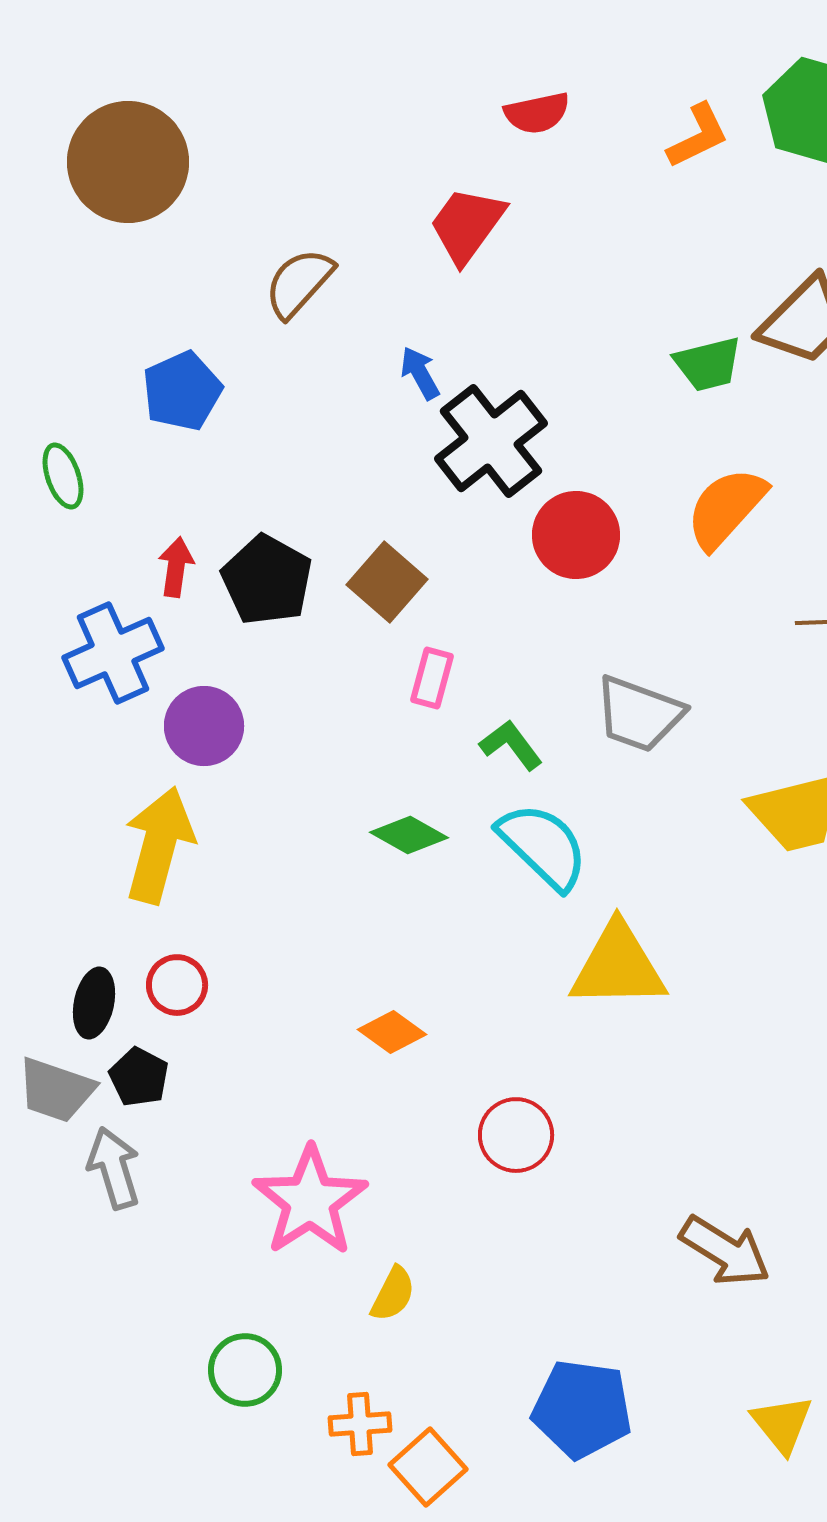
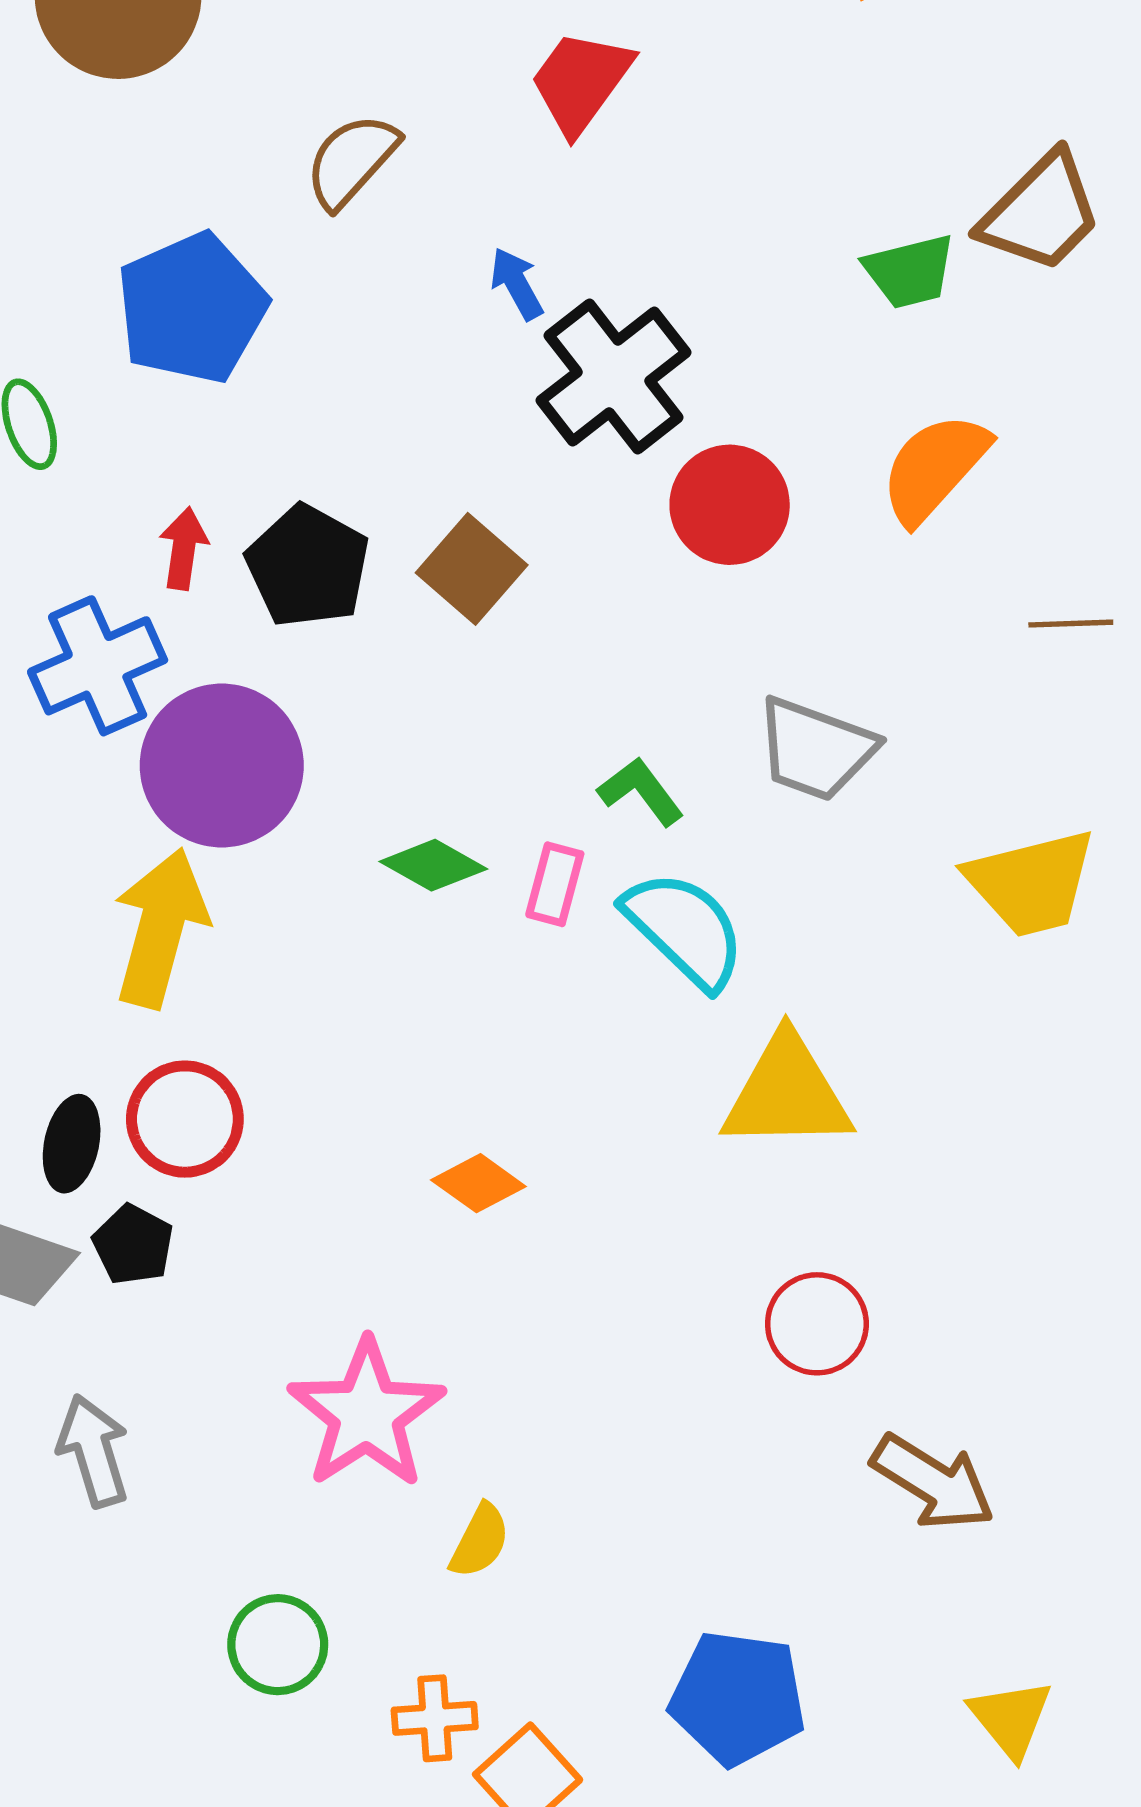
blue pentagon: (182, 391) -> (192, 308), size x1.4
pink rectangle: (432, 678) -> (555, 884), moved
purple circle: (204, 726) -> (222, 766), size x1.5
green diamond: (409, 835) -> (433, 865), moved
red circle: (177, 985) -> (185, 1119), size x1.4
red circle: (516, 1135) -> (817, 1324), moved
gray arrow: (114, 1168) -> (93, 1451), moved

